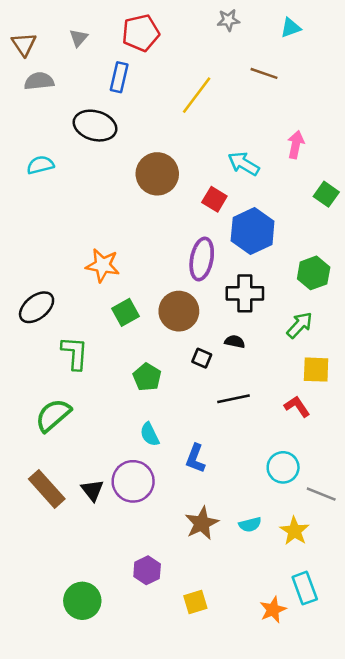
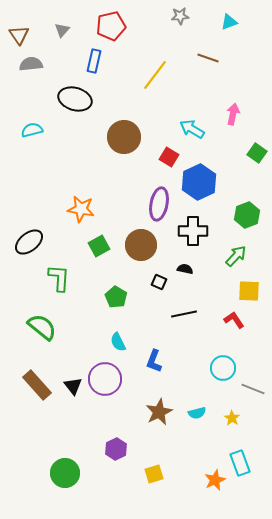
green semicircle: (53, 415) -> (42, 327), turned 80
yellow star: (294, 531) -> (232, 418), size x0.7

